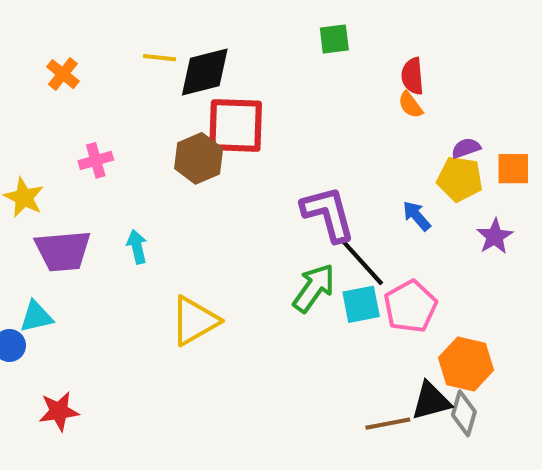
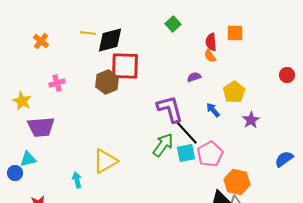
green square: (334, 39) -> (173, 24), turned -35
purple semicircle: (466, 148) -> (194, 77), moved
orange square: (513, 169) -> (235, 33), moved
yellow pentagon: (460, 179) -> (234, 92), turned 30
cyan arrow: (137, 247) -> (77, 180), moved

